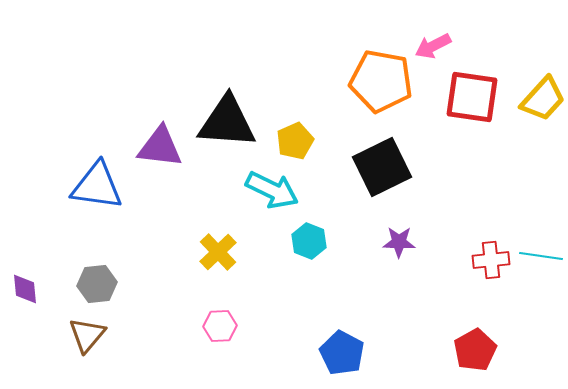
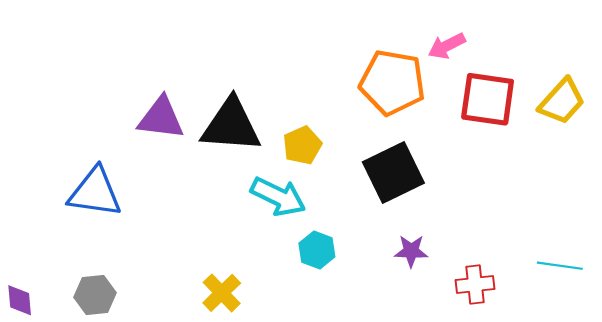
purple triangle: (160, 147) -> (161, 118), moved
yellow cross: (218, 252) -> (222, 293), moved
red cross: (491, 260) -> (475, 285), moved

